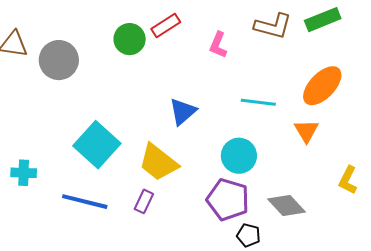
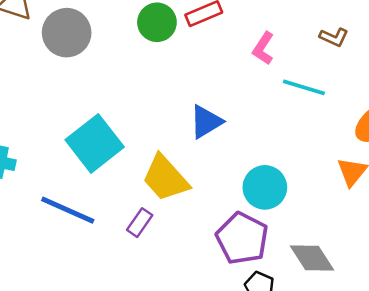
brown L-shape: (273, 26) -> (334, 37), size x0.6
cyan line: (258, 102) -> (304, 87), moved

